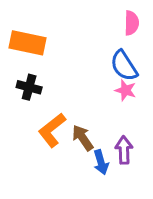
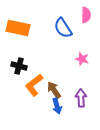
blue semicircle: (124, 66) -> (63, 28), moved
black cross: (29, 87) -> (19, 66), moved
blue arrow: (101, 162) -> (57, 106), moved

